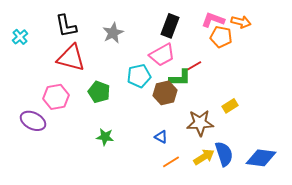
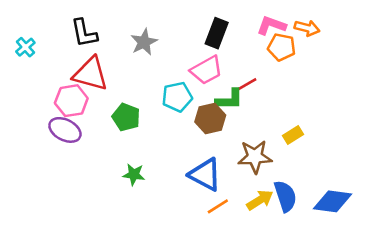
pink hexagon: (56, 97) -> (71, 101), moved
purple ellipse: (33, 121) -> (65, 130), moved
blue triangle: (161, 137) -> (205, 175), size x2.0

